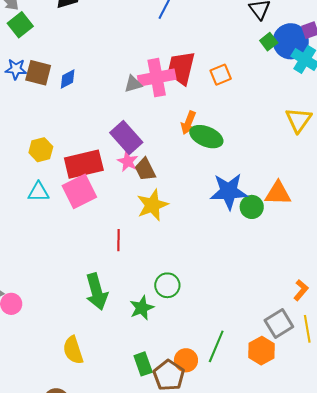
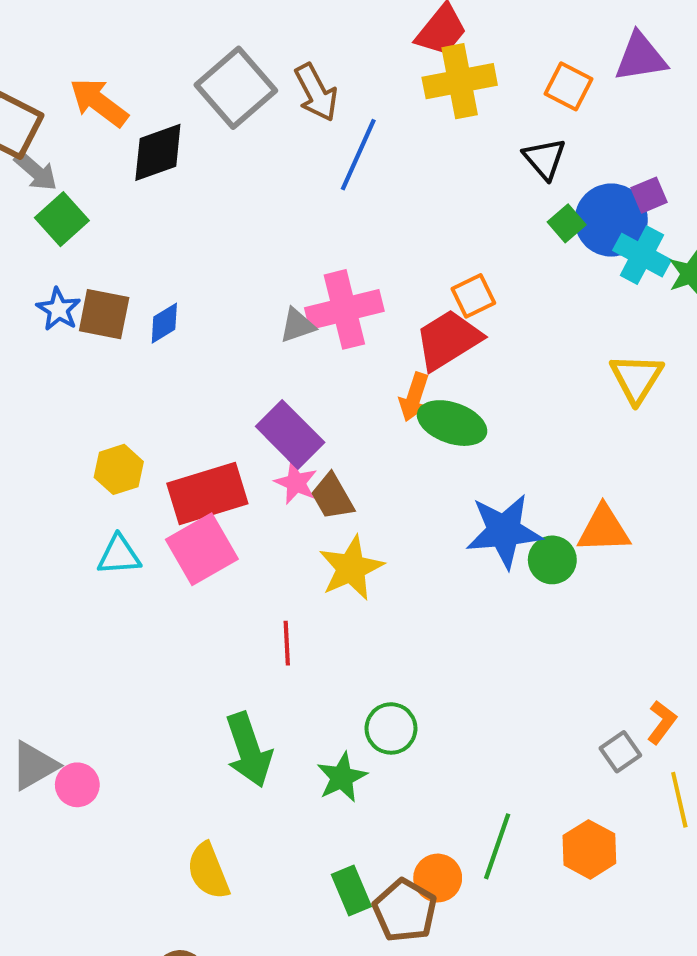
red trapezoid: (181, 68) -> (448, 340), moved, turned 48
blue star: (16, 69) -> (59, 309), turned 30
gray square: (279, 324) -> (620, 752), moved, size x0.7

